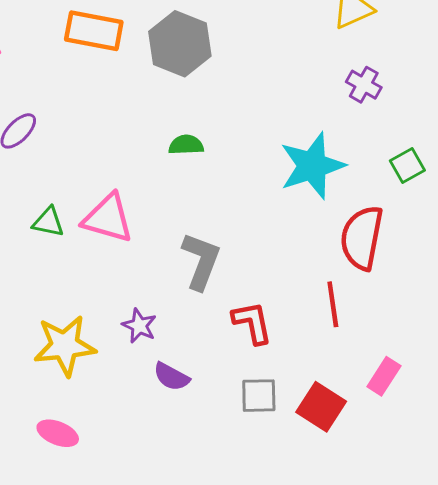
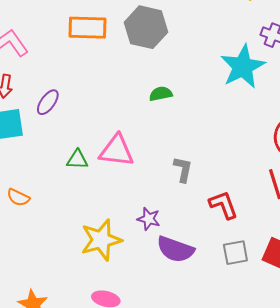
cyan star: (312, 166) -> (243, 67), moved
gray L-shape: (201, 261) -> (183, 169), size x0.7
purple semicircle: (171, 377) -> (175, 249), size x1.5

